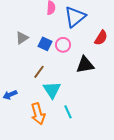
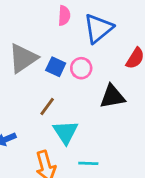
gray triangle: (22, 38) -> (23, 58), size x1.6
cyan line: (68, 112) -> (88, 163), turned -64

